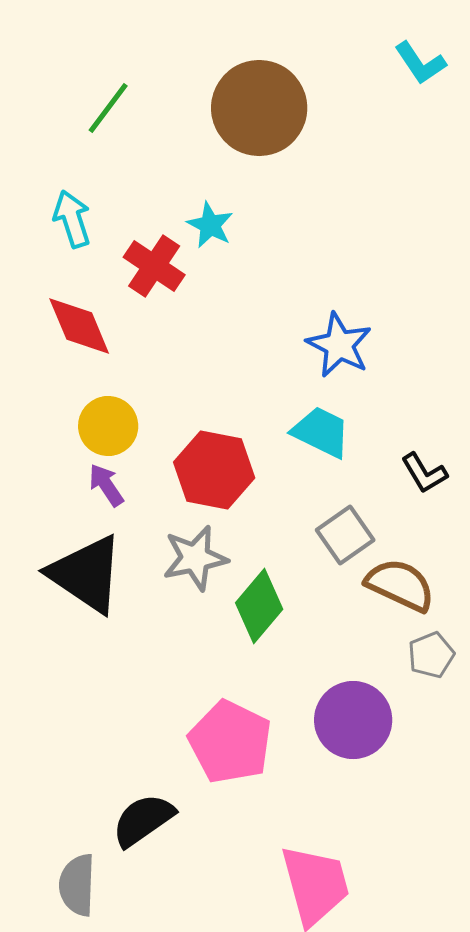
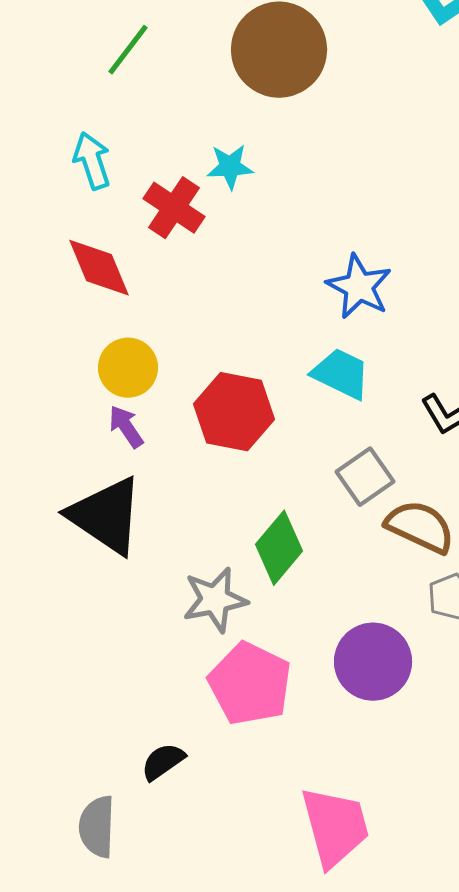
cyan star: (210, 225) -> (230, 167), turned -30
gray star: (195, 558) -> (215, 600), moved
black semicircle: (143, 820) -> (163, 762), size x0.7

